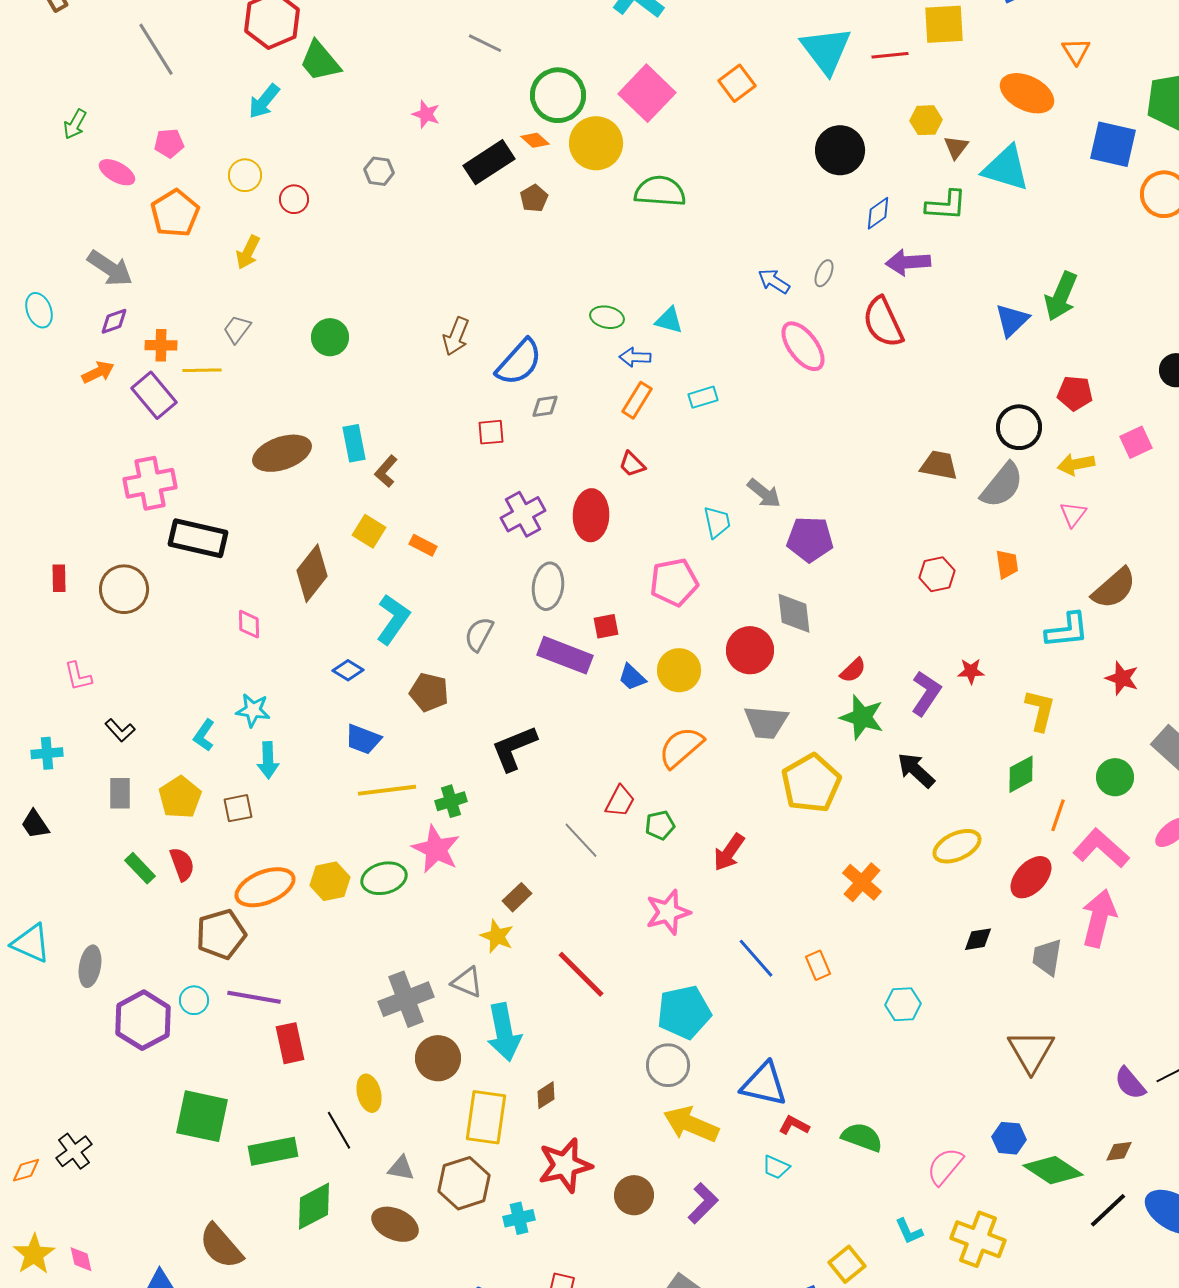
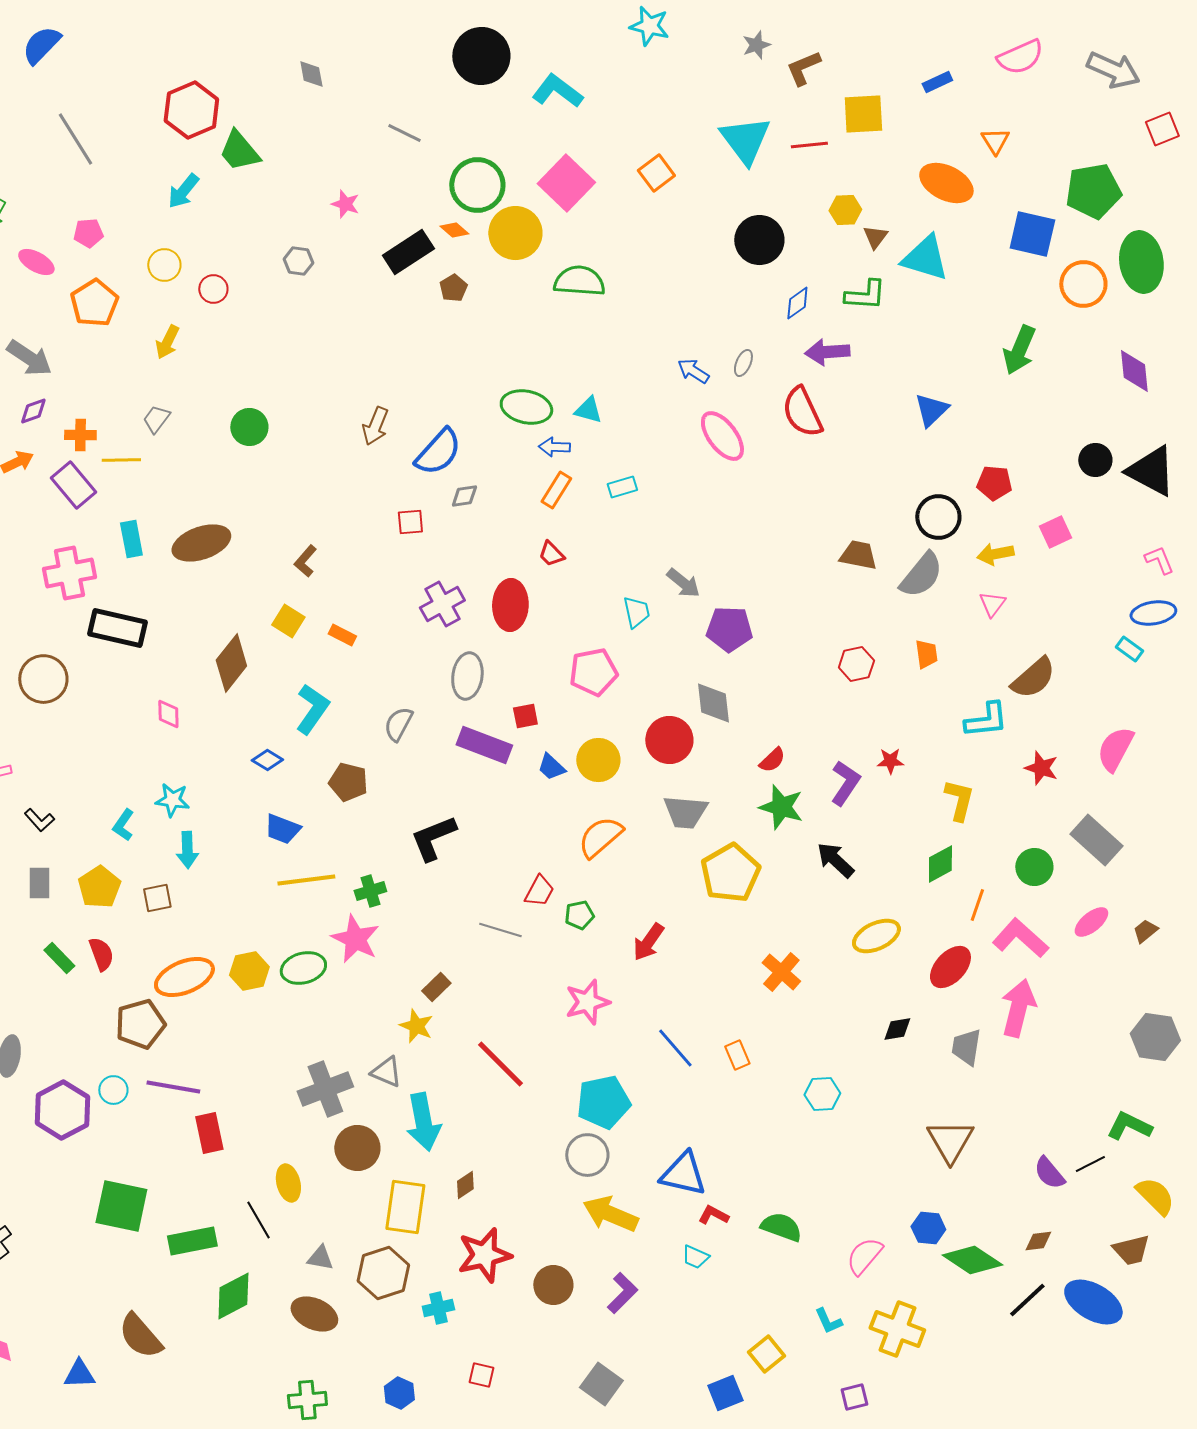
green arrow: (1061, 296) -> (1019, 350), moved
green ellipse: (607, 317) -> (526, 407), size x1.5
cyan rectangle: (354, 443) -> (131, 539), moved
gray line: (581, 840) -> (500, 930), turned -30

